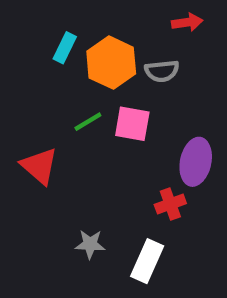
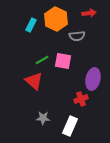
orange hexagon: (111, 63) -> (56, 19), moved
red triangle: (39, 166) -> (34, 81), moved

